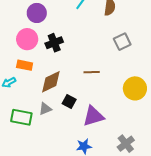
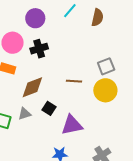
purple circle: (37, 13) -> (35, 18), moved
gray square: (122, 42) -> (106, 66), moved
yellow circle: (135, 88) -> (105, 90), moved

